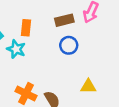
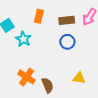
orange rectangle: (26, 28) -> (39, 16), moved

